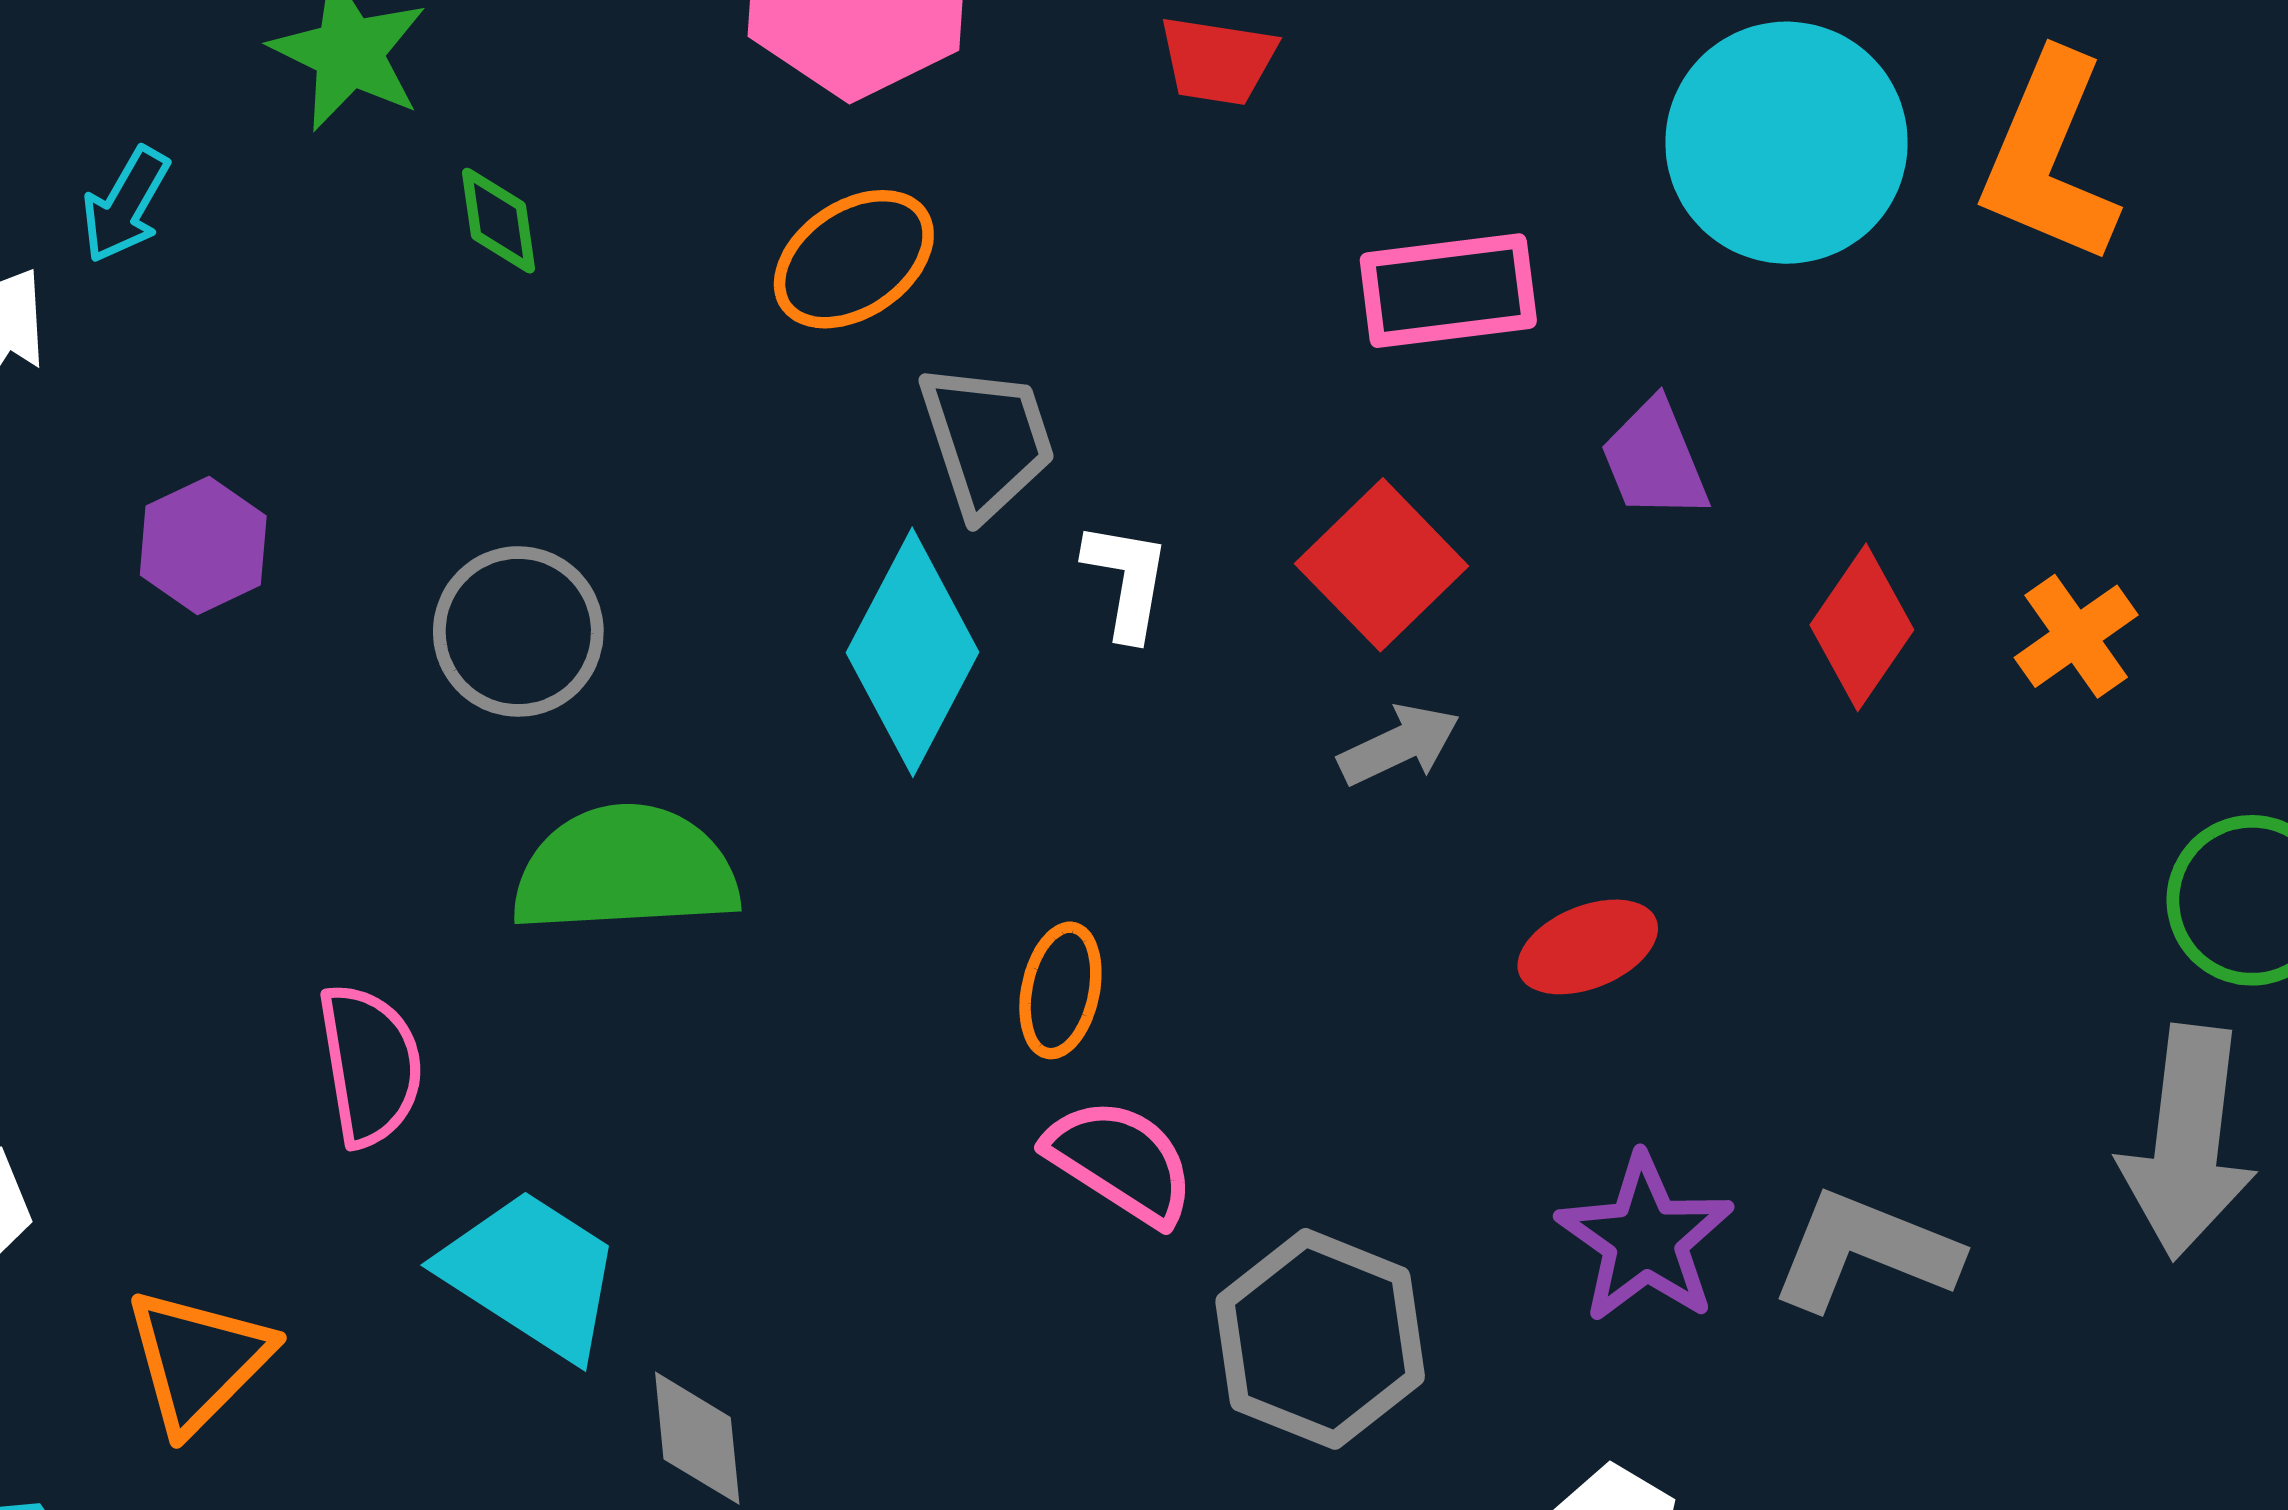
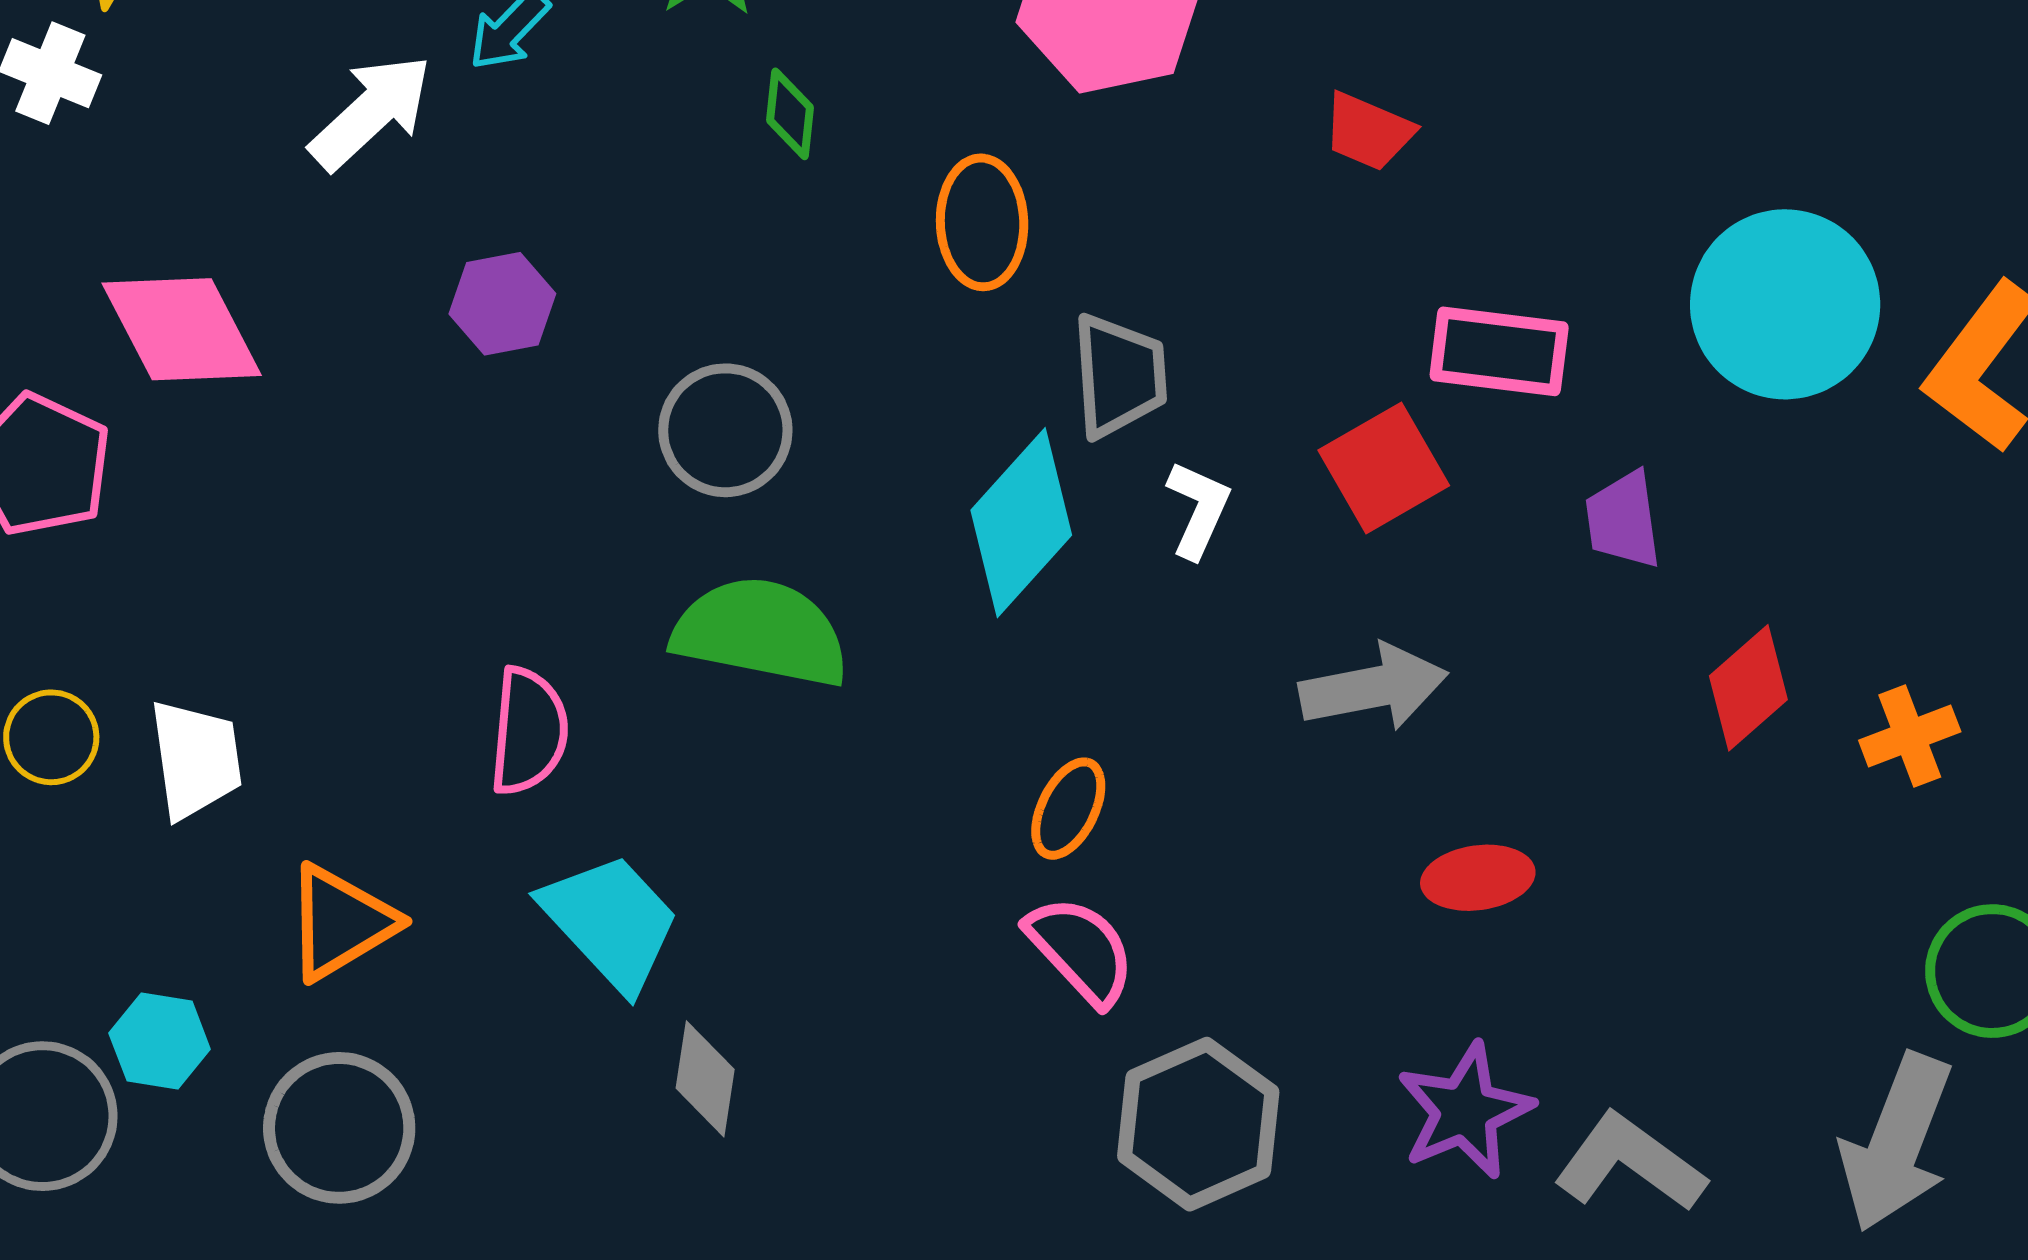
orange ellipse: (854, 259) -> (982, 222), moved, turned -72
red square: (1382, 565) -> (1384, 468), moved
gray arrow: (1399, 745) -> (1374, 687), size x1.5

